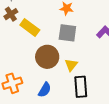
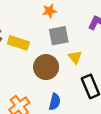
yellow triangle: (71, 65) -> (75, 57), moved

